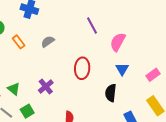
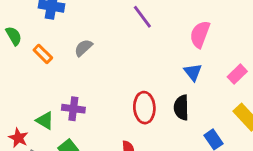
pink semicircle: (118, 42) -> (200, 34), moved
red ellipse: (82, 68) -> (144, 108), moved
purple cross: (46, 87) -> (73, 109), moved, turned -35

